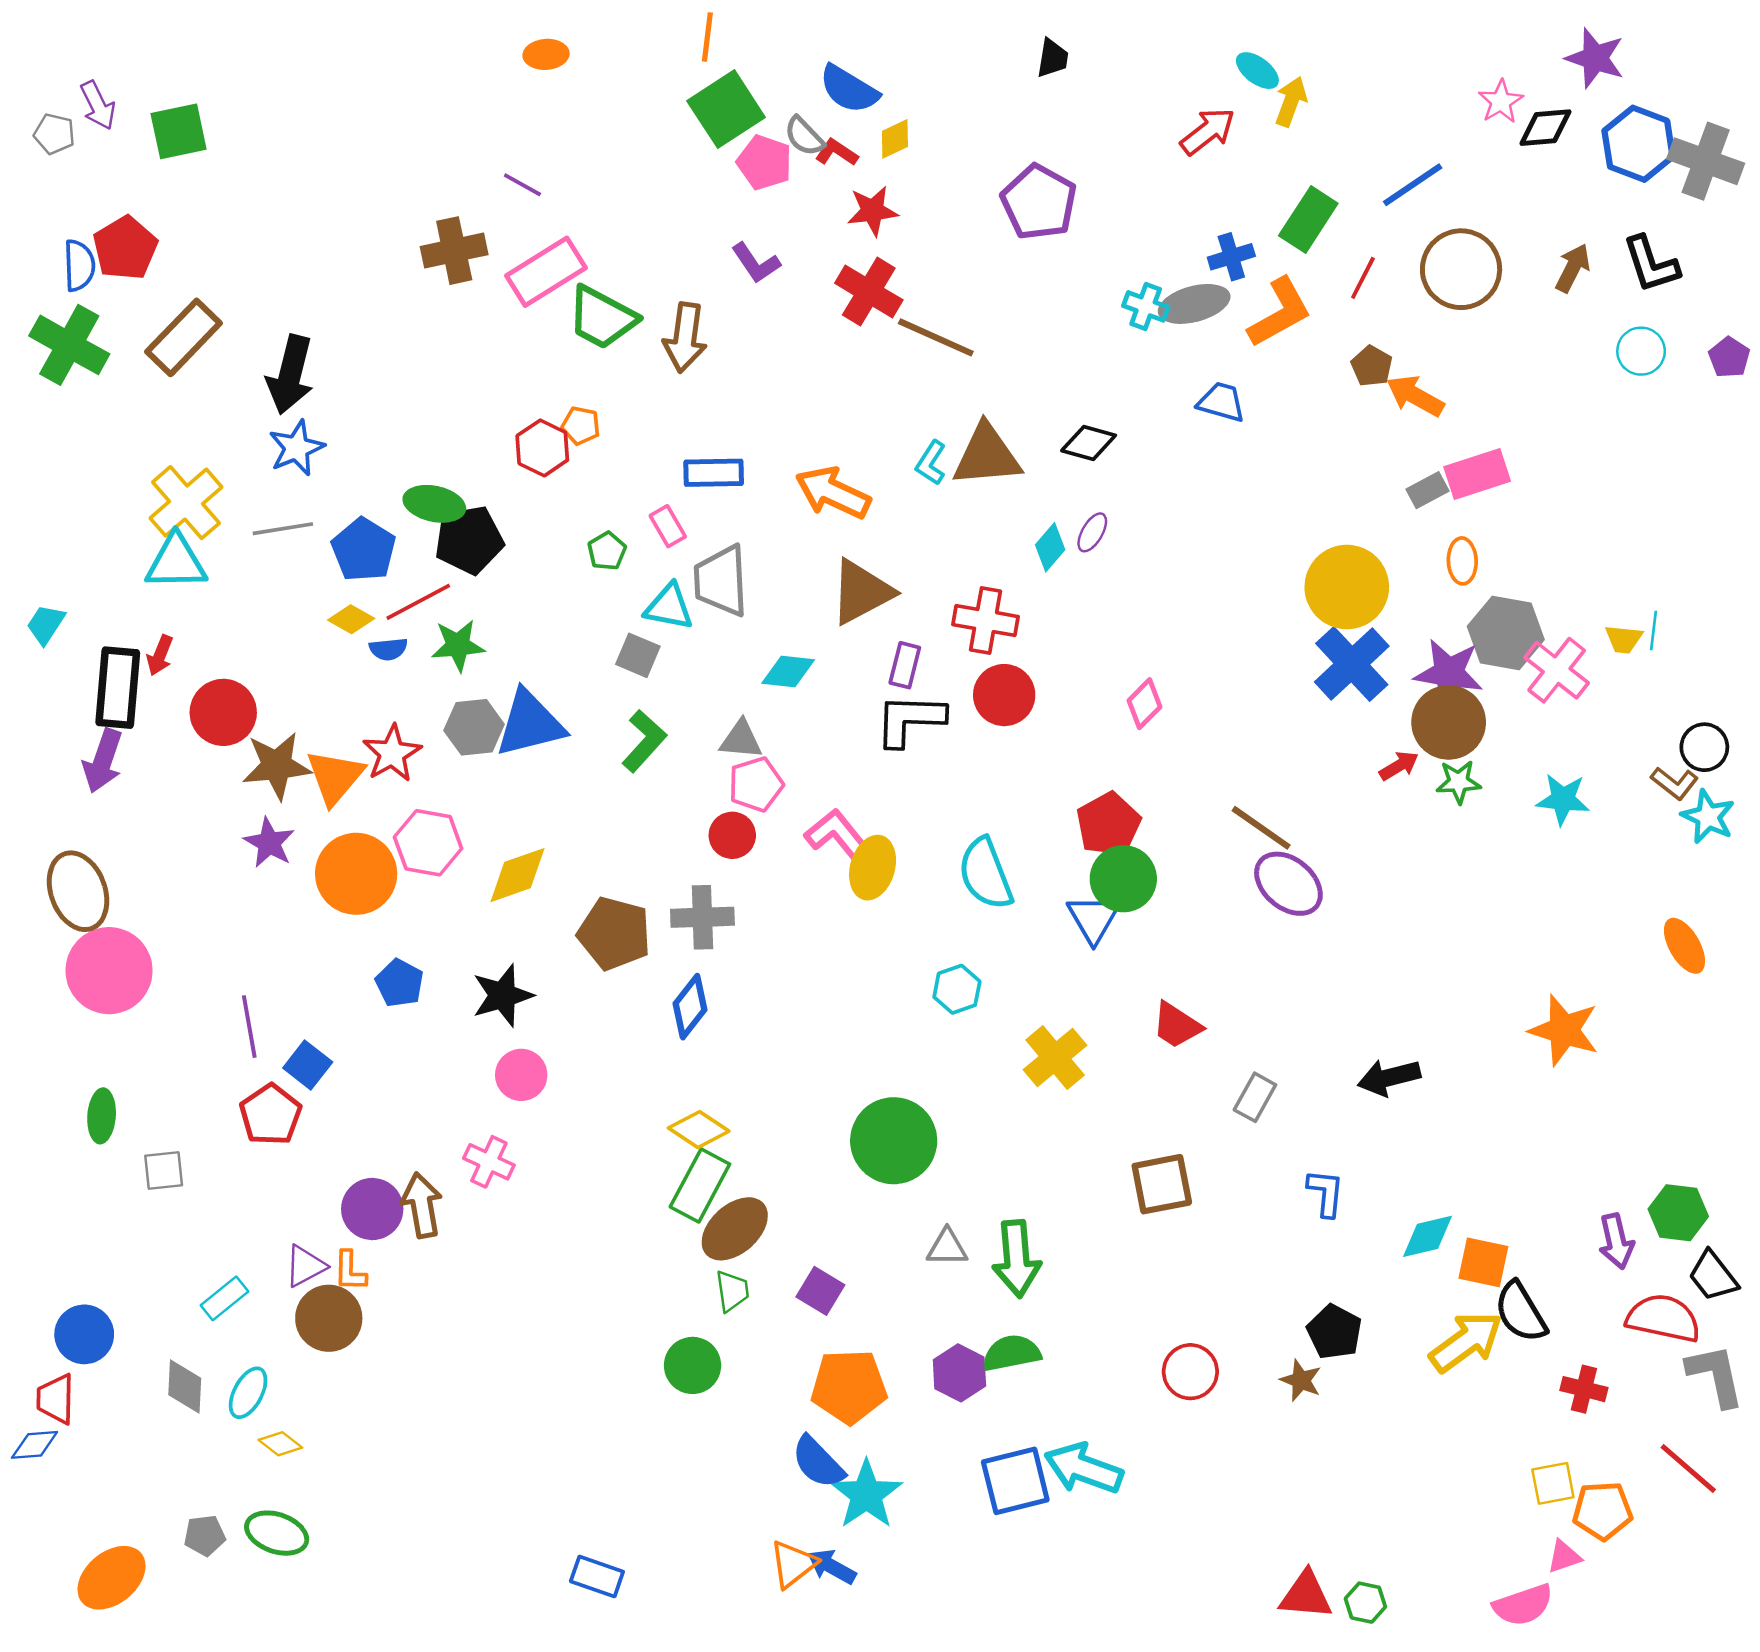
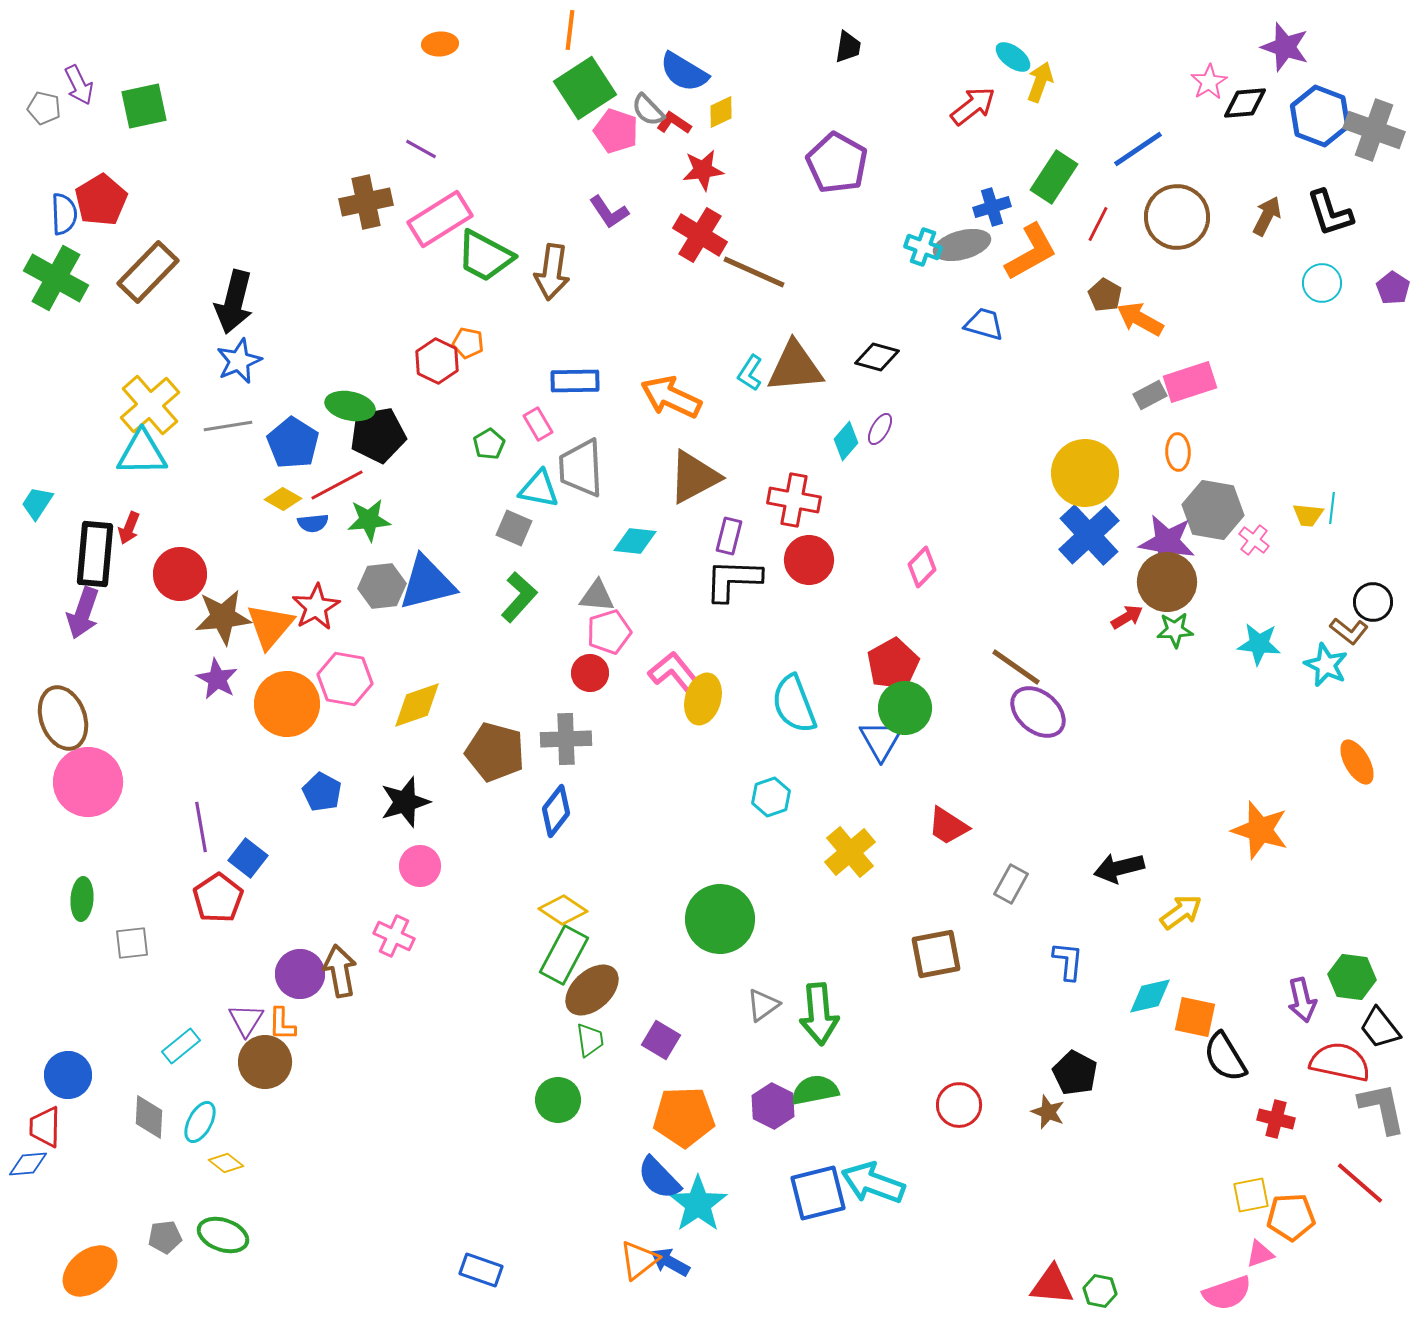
pink cross: (1557, 670) -> (1254, 540), size x0.6
cyan star: (1708, 817) -> (1326, 665), moved
gray triangle: (947, 1247) -> (763, 1005), turned -36
purple triangle: (305, 1266) -> (246, 1020), turned -30
yellow arrow: (1466, 1342) -> (1181, 912), moved, size x0.7

